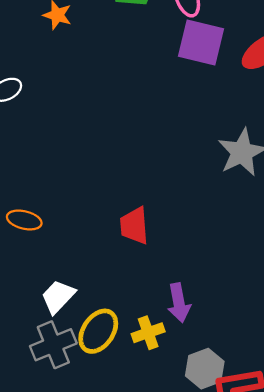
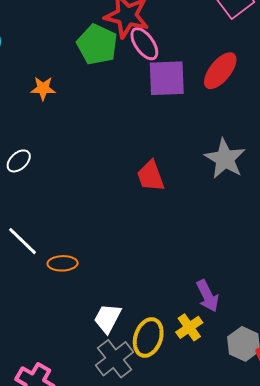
red trapezoid: (134, 226) -> (151, 176), moved

